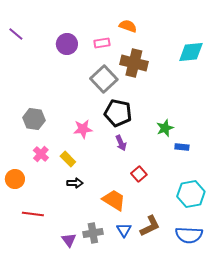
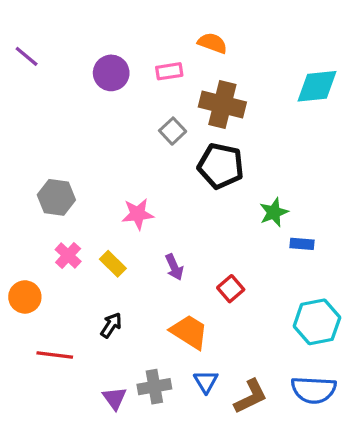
gray square: (104, 79) -> (173, 131), size x0.6
black pentagon: (118, 113) -> (221, 166), moved
purple arrow: (121, 143) -> (174, 267), moved
black arrow: (75, 183) -> (111, 325), moved, turned -56
brown L-shape: (150, 226) -> (251, 397), moved

